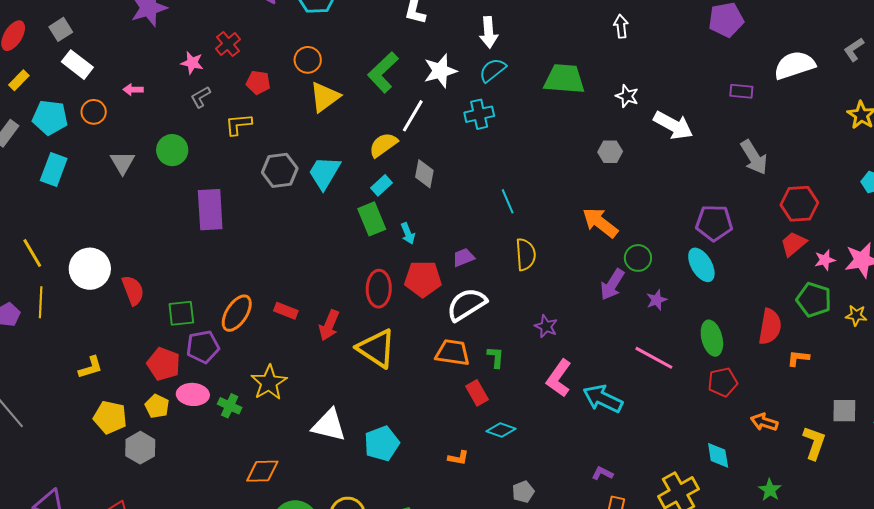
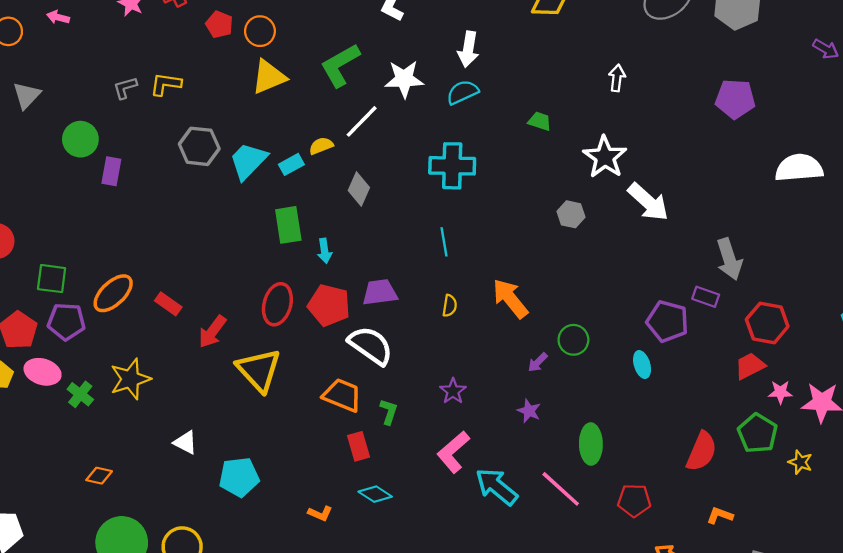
green trapezoid: (564, 79) -> (540, 121), size x0.5
red pentagon: (258, 82) -> (219, 24), moved
purple rectangle: (741, 91) -> (706, 297), moved
white star: (627, 96) -> (605, 157), size x1.6
gray L-shape: (201, 97) -> (125, 88), moved
cyan cross: (479, 114) -> (452, 166), moved, size x1.4
yellow semicircle: (383, 145) -> (321, 146), size x0.7
green circle: (172, 150) -> (80, 139), moved
cyan rectangle: (381, 185) -> (291, 164), moved
purple rectangle: (210, 210) -> (111, 171), size x0.6
orange arrow: (600, 223) -> (510, 298), moved
yellow semicircle: (526, 254) -> (450, 306), size x0.6
purple trapezoid: (463, 257) -> (380, 292), size x1.4
cyan ellipse: (701, 265) -> (642, 365), size x0.7
purple arrow: (612, 285) -> (538, 362), size x0.6
purple star: (657, 300) -> (529, 411), moved, turned 30
white semicircle: (467, 304) -> (371, 345), turned 54
green ellipse: (712, 338) -> (591, 444), moved
pink line: (654, 358) -> (561, 489), moved
orange L-shape: (798, 358) -> (720, 515), moved
white triangle: (329, 425) -> (185, 442), size x0.6
orange diamond: (262, 471) -> (99, 476), size x0.7

